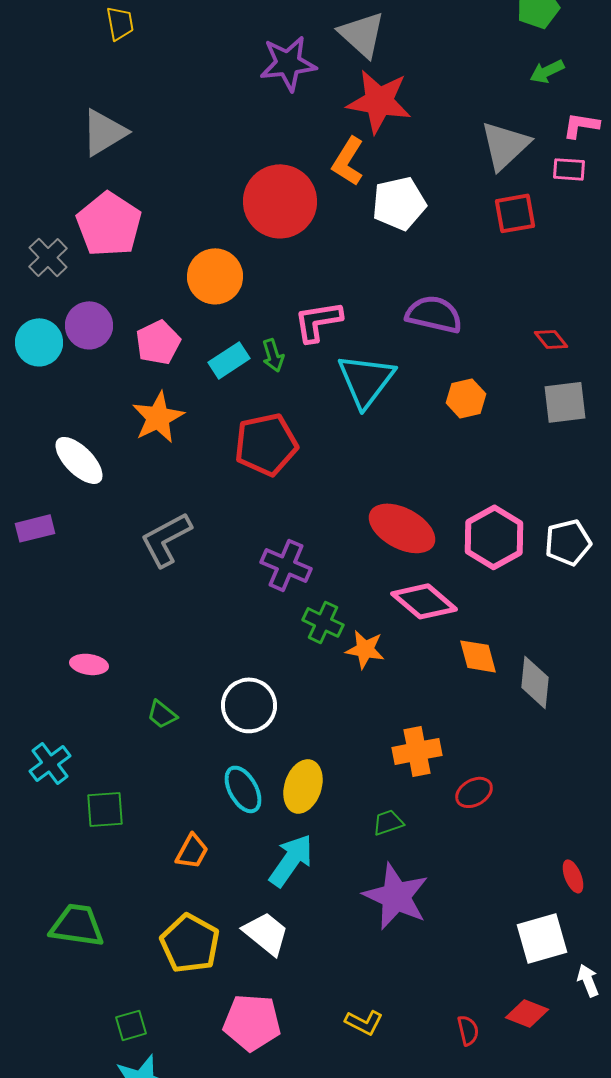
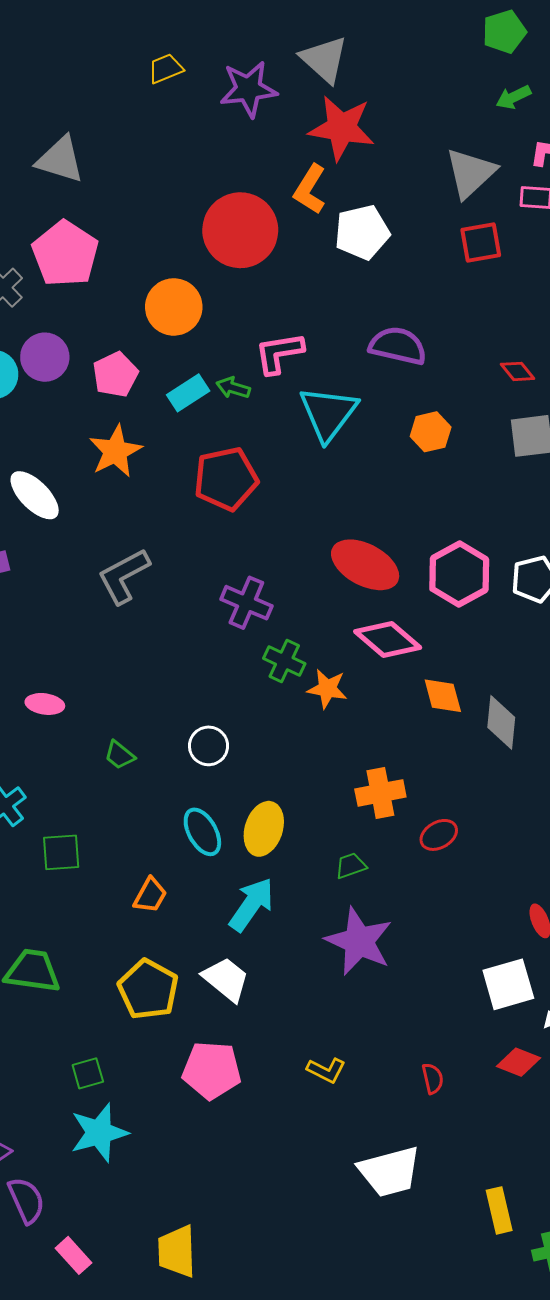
yellow trapezoid: (120, 23) -> (166, 69), moved, turned -102
gray triangle: (104, 132) -> (60, 160), turned 48
green arrow: (273, 355) -> (233, 388), turned 124
white circle: (249, 705) -> (209, 746), size x0.7
red diamond: (527, 1013) -> (519, 1062), moved

